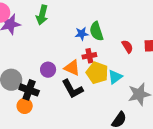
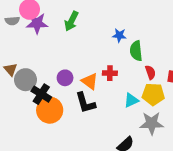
green semicircle: (96, 31) -> (136, 51), moved
blue star: (82, 34) -> (119, 35), moved
yellow pentagon: (97, 73) -> (153, 94), moved, turned -30
orange circle: (25, 106) -> (50, 110), moved, size x1.6

